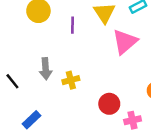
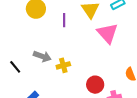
pink triangle: (125, 42) -> (107, 33), turned -30
gray arrow: (46, 69) -> (42, 56), turned -66

